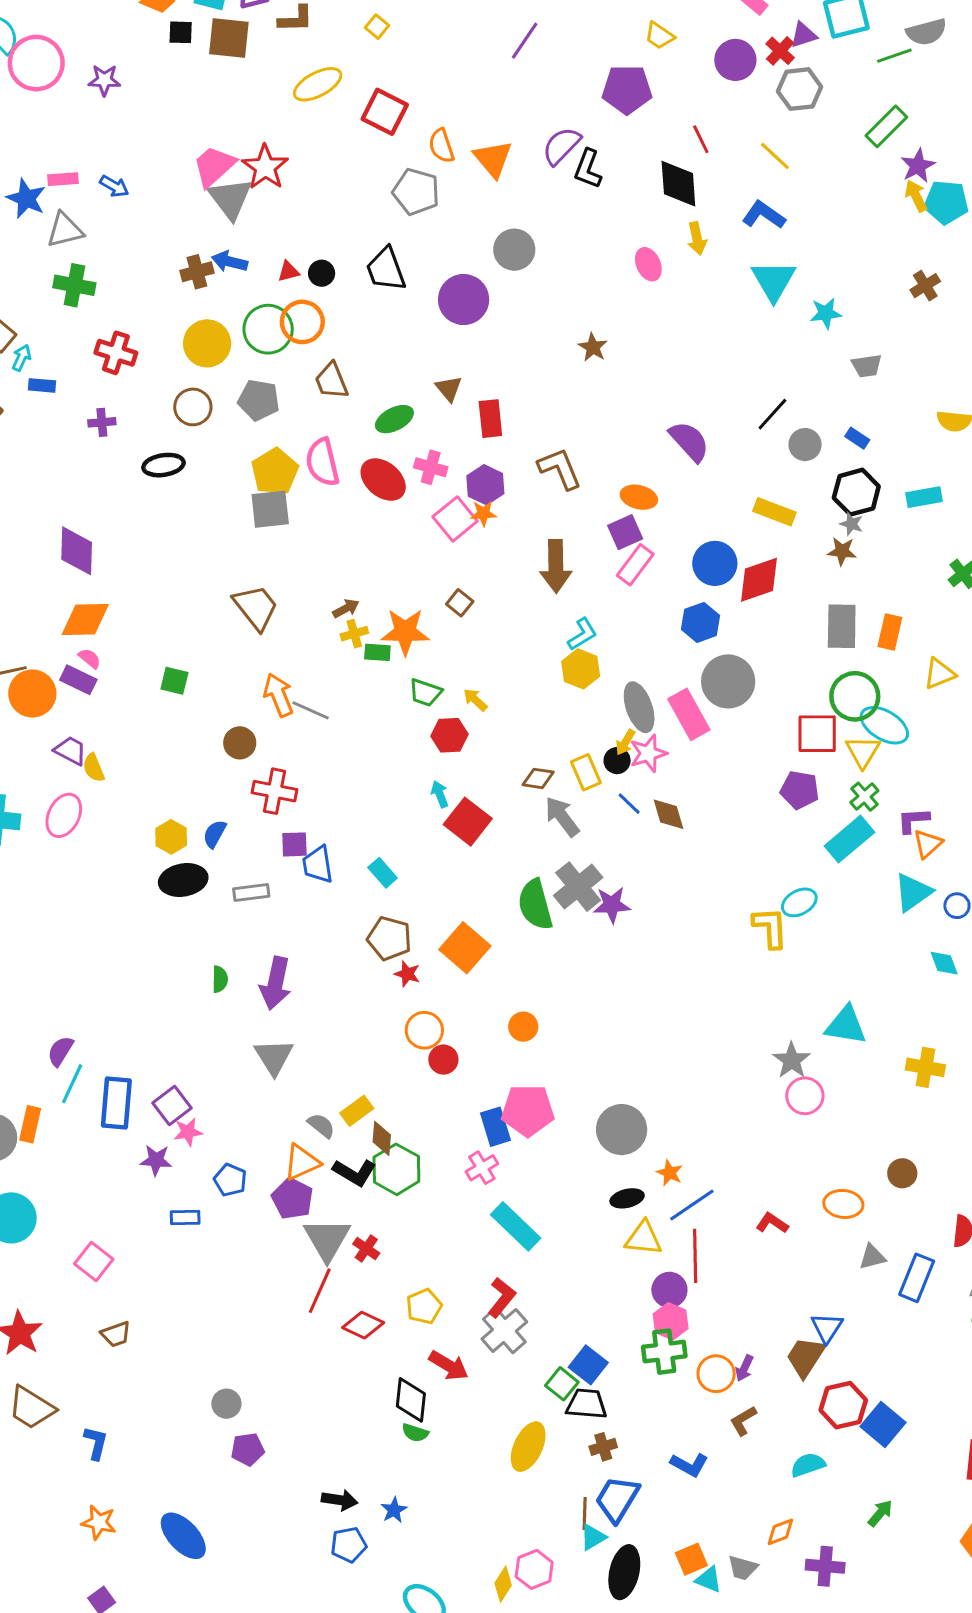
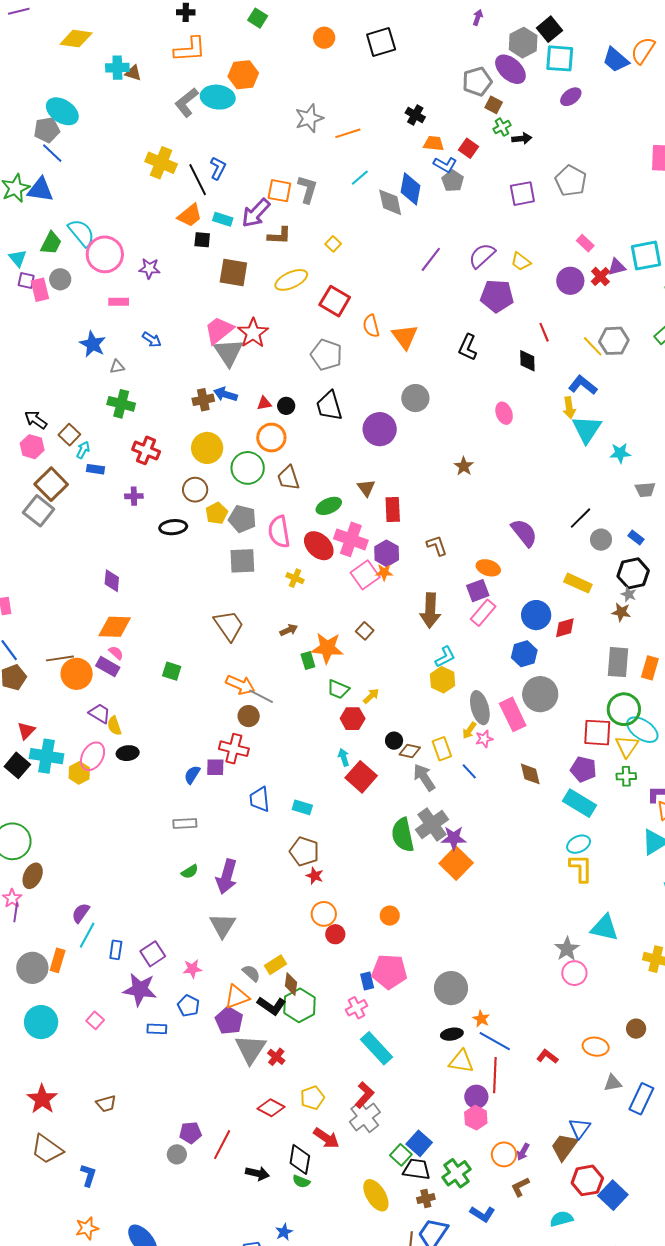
brown square: (229, 38) -> (233, 273), moved
gray hexagon: (799, 89) -> (614, 341), moved
purple semicircle: (561, 146) -> (482, 256), moved
pink rectangle: (63, 179) -> (119, 302), moved
black diamond: (678, 184) -> (527, 361), size x0.7
gray pentagon: (416, 192) -> (326, 355), moved
gray triangle: (65, 230) -> (117, 367), size x0.6
yellow arrow: (697, 238) -> (569, 408), moved
green circle: (268, 329) -> (248, 468), moved
gray pentagon: (259, 400) -> (242, 519), moved
pink cross: (431, 467) -> (351, 539), size x1.5
brown L-shape: (560, 469) -> (437, 546), size x0.7
yellow pentagon: (275, 471) -> (217, 513), moved, size x0.7
purple diamond: (77, 551) -> (112, 581), size x0.7
red diamond: (759, 580) -> (565, 628), size x0.7
yellow cross: (354, 634) -> (295, 578), moved, turned 36
green rectangle: (377, 652) -> (308, 660), turned 66
orange arrow: (278, 695) -> (240, 685), turned 132
yellow arrow: (475, 700) -> (371, 696), turned 90
brown circle: (240, 743) -> (249, 716), moved
pink star: (648, 753) -> (484, 739), size x0.7
black circle: (617, 761) -> (394, 741), moved
green cross: (864, 797) -> (626, 776), turned 36
brown diamond: (669, 814) -> (530, 774), moved
yellow hexagon: (171, 837) -> (79, 773), moved
cyan rectangle: (850, 839) -> (580, 803), moved, turned 68
purple square: (294, 844) -> (215, 767), moved
cyan rectangle: (383, 873) -> (302, 807), turned -36
black ellipse: (183, 880) -> (128, 753), moved, size x0.7
gray rectangle: (251, 893) -> (185, 824), moved
yellow L-shape: (770, 928) -> (581, 868), moved
orange square: (465, 948) -> (456, 863), moved
green semicircle: (220, 979) -> (190, 872), turned 54
blue rectangle: (116, 1103) -> (116, 950), size x0.6
blue rectangle: (495, 1127) -> (367, 981), size x0.7
pink star: (188, 1132) -> (192, 969), moved
purple star: (156, 1160) -> (140, 989), size x1.6
blue line: (692, 1205) -> (495, 1041), turned 60
pink square: (94, 1261) -> (95, 1020), moved, size x0.7
red line: (320, 1291) -> (222, 1145), moved
green cross: (664, 1352) -> (456, 1173), moved, turned -32
yellow ellipse: (528, 1447) -> (376, 1195), turned -60
purple pentagon: (248, 1449) -> (190, 1133), moved
black arrow: (340, 1500) -> (257, 1173), moved
orange star: (99, 1522) -> (87, 1228), turned -30

